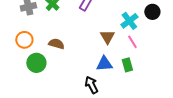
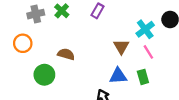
orange circle: (24, 40) -> (23, 43), moved

